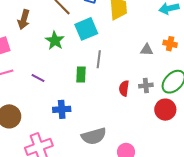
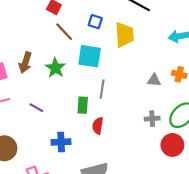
brown arrow: (24, 20) -> (25, 63), moved
cyan square: (86, 29) -> (90, 56), turned 30
red semicircle: (124, 88) -> (98, 126), moved

